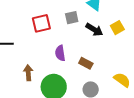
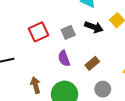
gray square: (72, 18) -> (68, 32), moved
brown rectangle: (86, 63) -> (92, 63), turned -56

